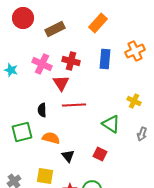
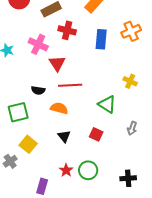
red cross: (71, 61) -> (67, 30), moved
black semicircle: (42, 110) -> (38, 90), turned -80
gray arrow: (142, 134) -> (132, 128), moved
orange semicircle: (51, 138) -> (59, 108), moved
yellow square: (45, 176) -> (28, 144), moved, turned 30

